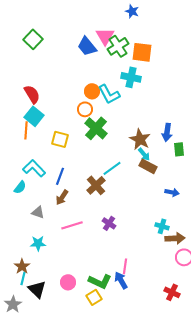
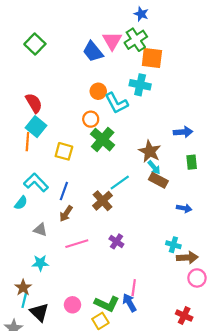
green cross: (118, 46) -> (136, 40), moved
orange circle: (92, 91) -> (98, 91), moved
blue arrow: (167, 132) -> (183, 132), moved, turned -102

